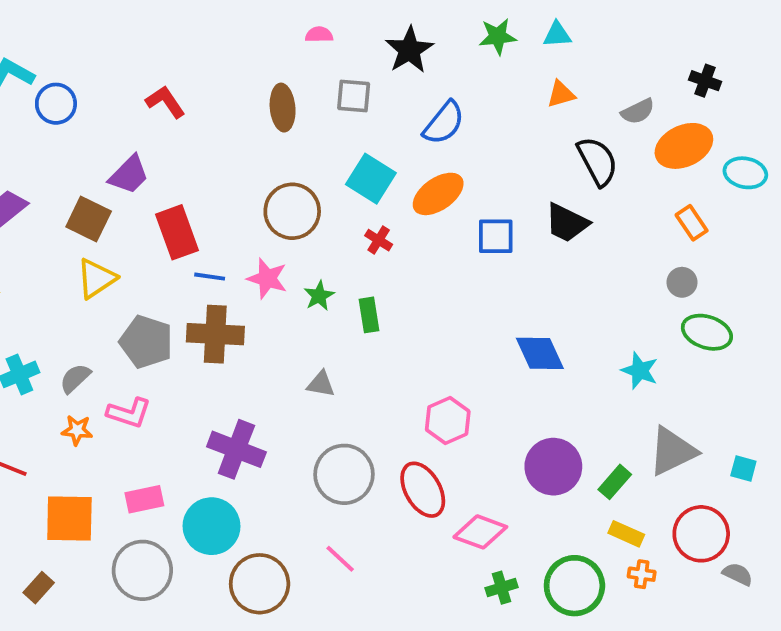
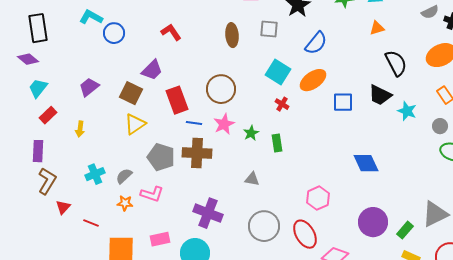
gray semicircle: (638, 111) -> (430, 12), moved
brown circle: (292, 211) -> (221, 89), moved
pink star: (267, 278) -> (224, 124), turned 30
cyan star: (640, 371) -> (407, 111), moved

